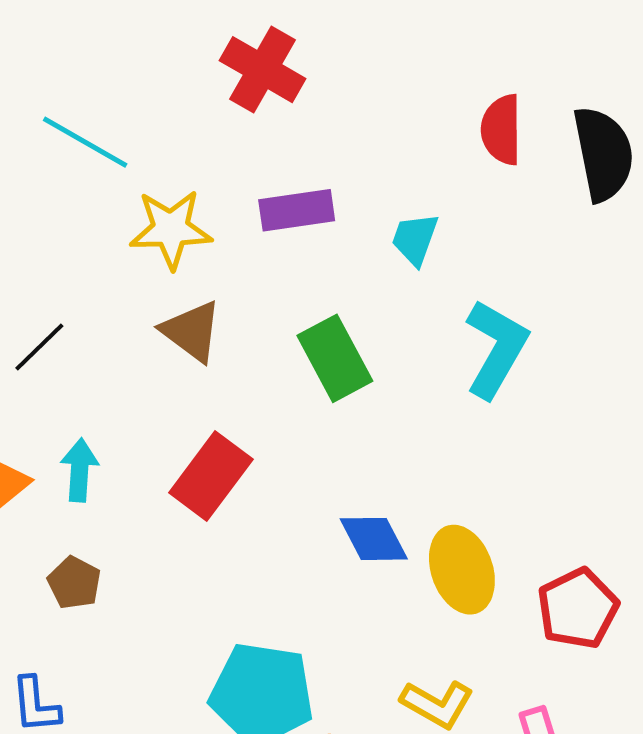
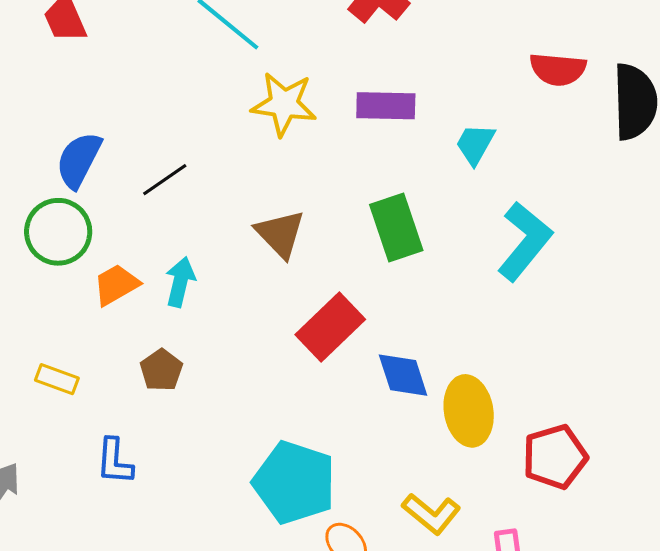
red semicircle: (501, 130) -> (558, 69), turned -94
brown triangle: (192, 331) -> (280, 234), moved
red rectangle: (211, 476) -> (330, 327), moved

